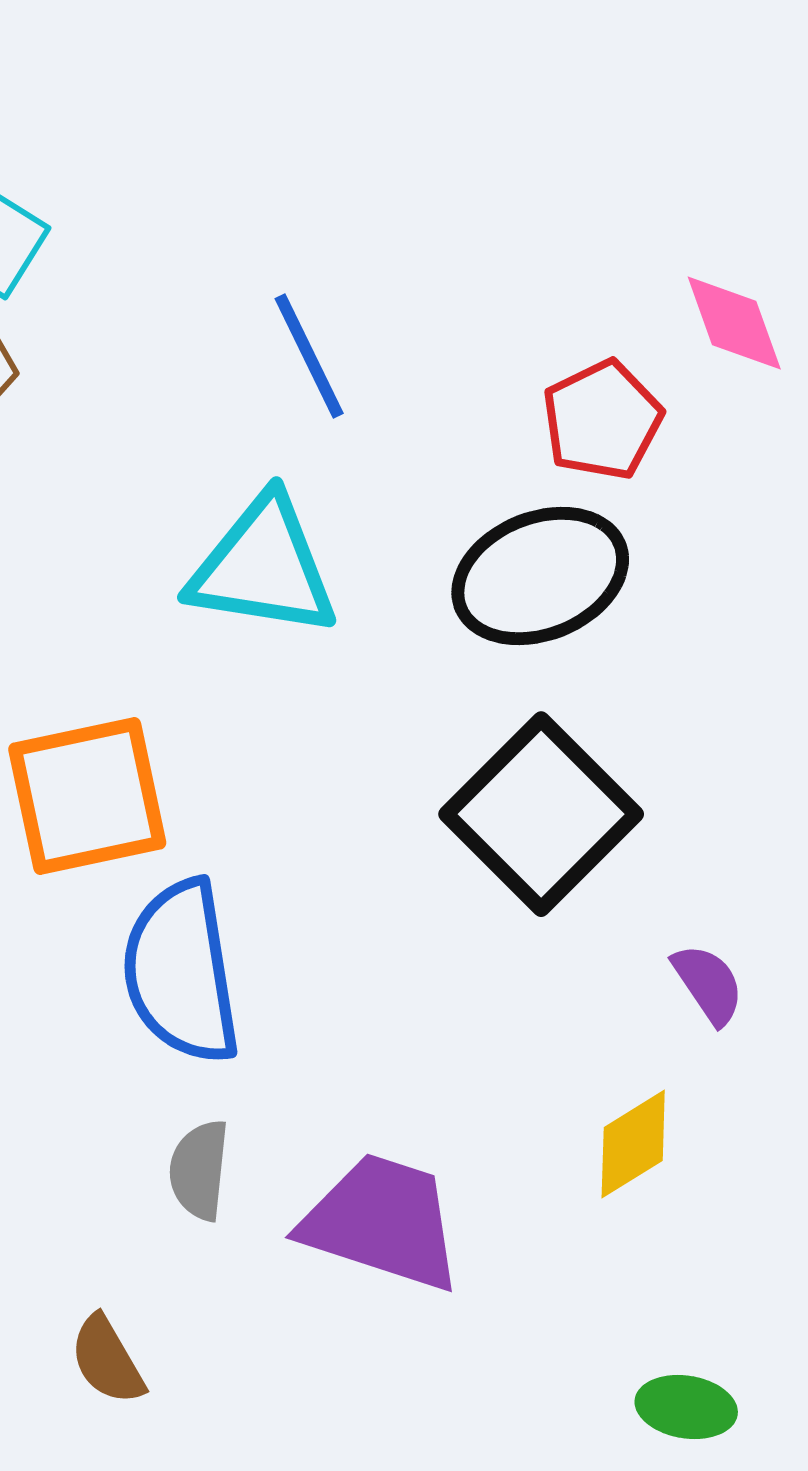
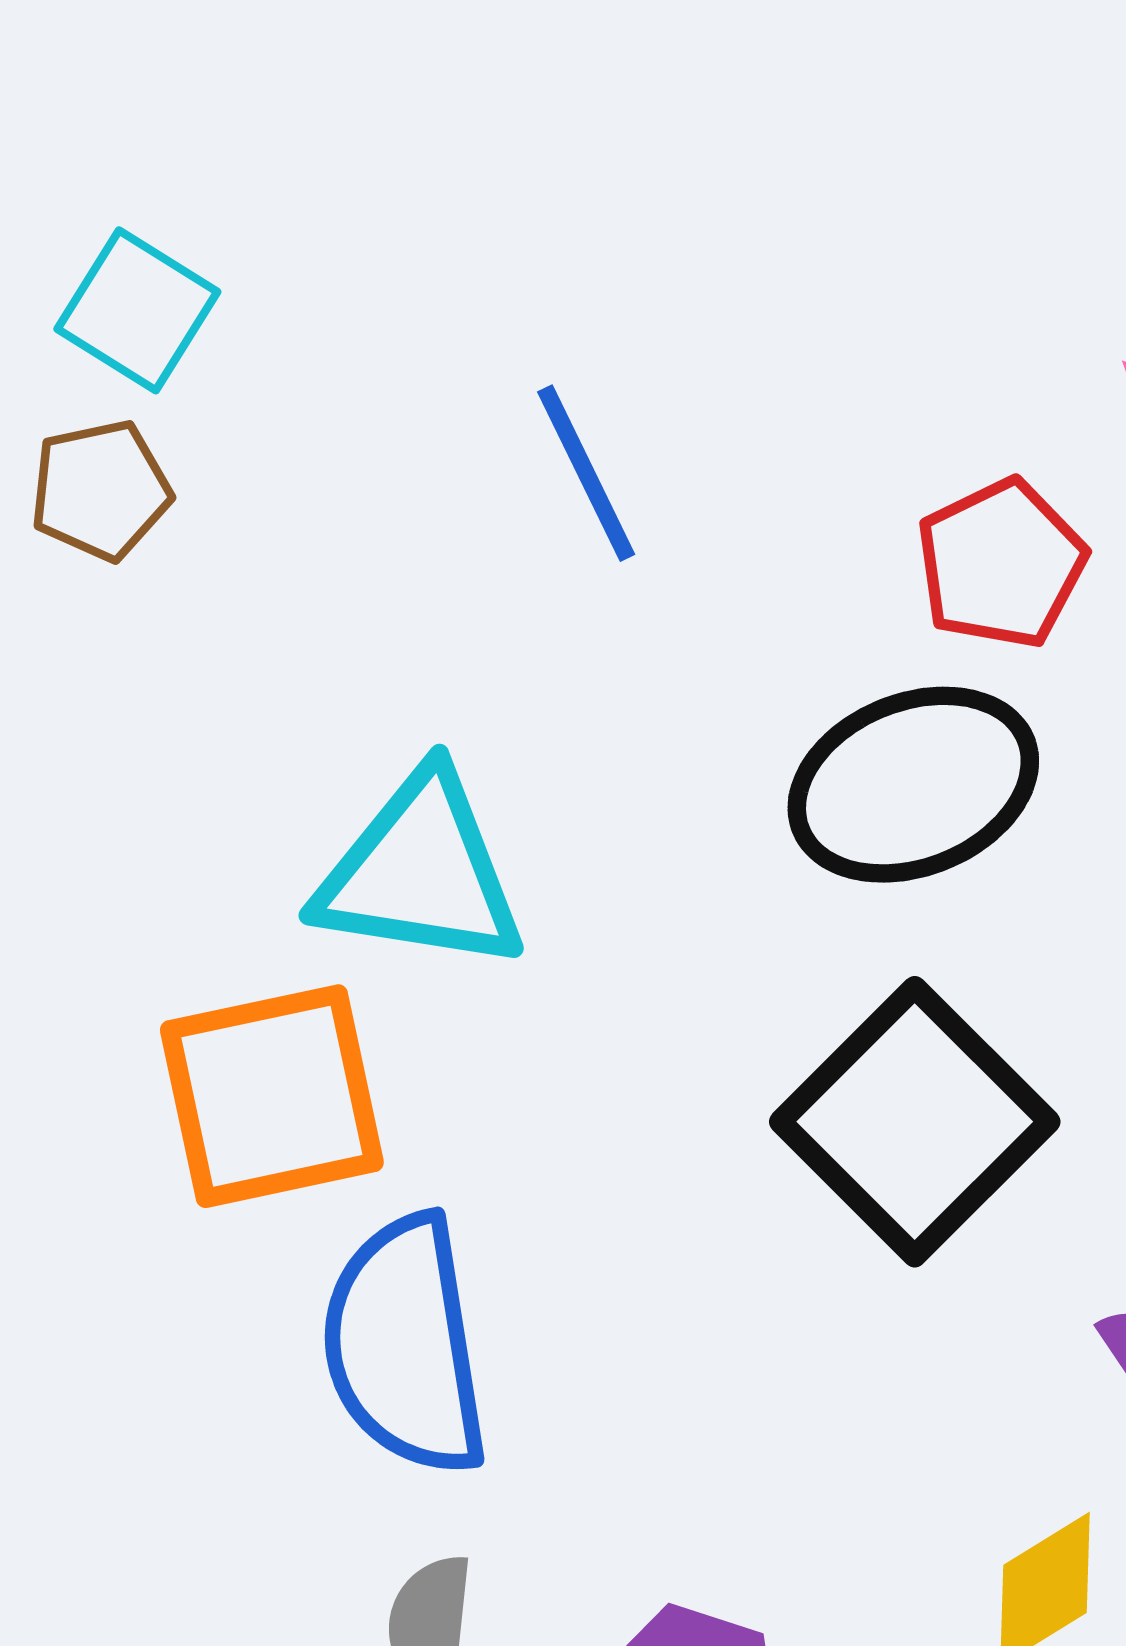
cyan triangle: (263, 567) -> (421, 872), moved

